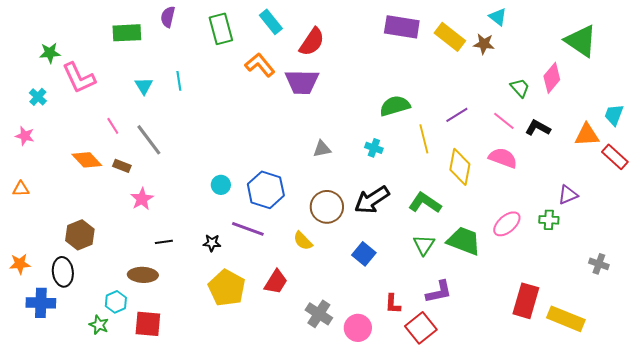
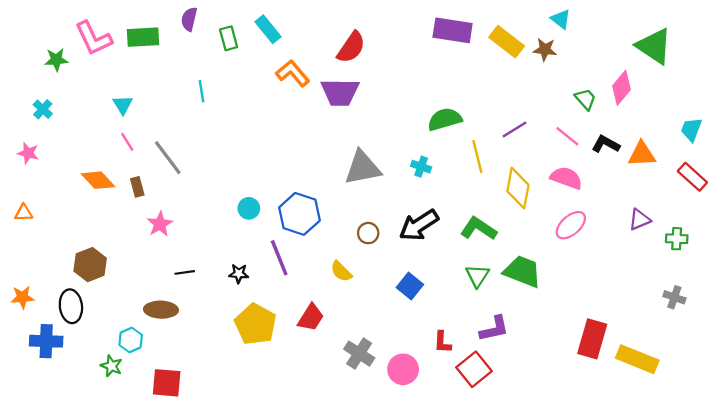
cyan rectangle: (271, 22) -> (268, 29), moved
green rectangle: (221, 29) -> (229, 38), moved, size x0.7
pink L-shape: (79, 78) -> (93, 38), moved
cyan triangle: (144, 86) -> (123, 105), moved
orange triangle: (587, 135) -> (642, 154), moved
gray triangle: (322, 149) -> (363, 168), size x1.8
brown rectangle: (122, 166) -> (137, 187), turned 54
brown circle: (327, 207) -> (368, 233), size x0.6
green cross: (549, 220) -> (677, 239), moved
pink ellipse: (507, 224) -> (571, 225), moved
purple line: (248, 229) -> (279, 258), turned 48
red square: (148, 324) -> (167, 383), moved

